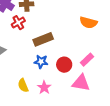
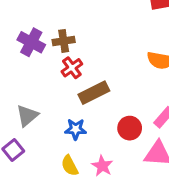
red cross: (18, 23) -> (72, 68), moved
blue star: (41, 62) -> (76, 129), moved

